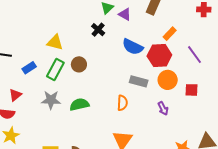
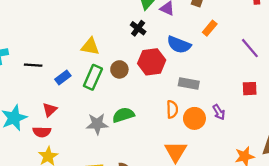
orange rectangle: (170, 34) -> (210, 28), moved
red hexagon: (159, 56) -> (152, 62), moved
orange circle: (168, 80) -> (194, 118), moved
gray star: (51, 100) -> (97, 124), moved

